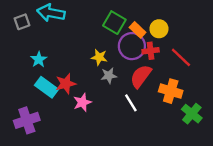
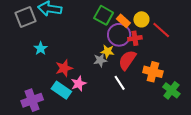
gray square: (22, 22) -> (26, 17), size x1.5
yellow star: (99, 57) -> (108, 51), moved
red line: (181, 57) -> (161, 30), moved
cyan rectangle: (47, 87) -> (61, 90), moved

